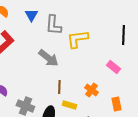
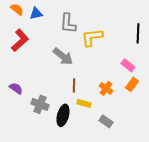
blue triangle: (31, 15) -> (36, 13), moved, turned 48
orange rectangle: (116, 104) -> (132, 84), moved, turned 48

